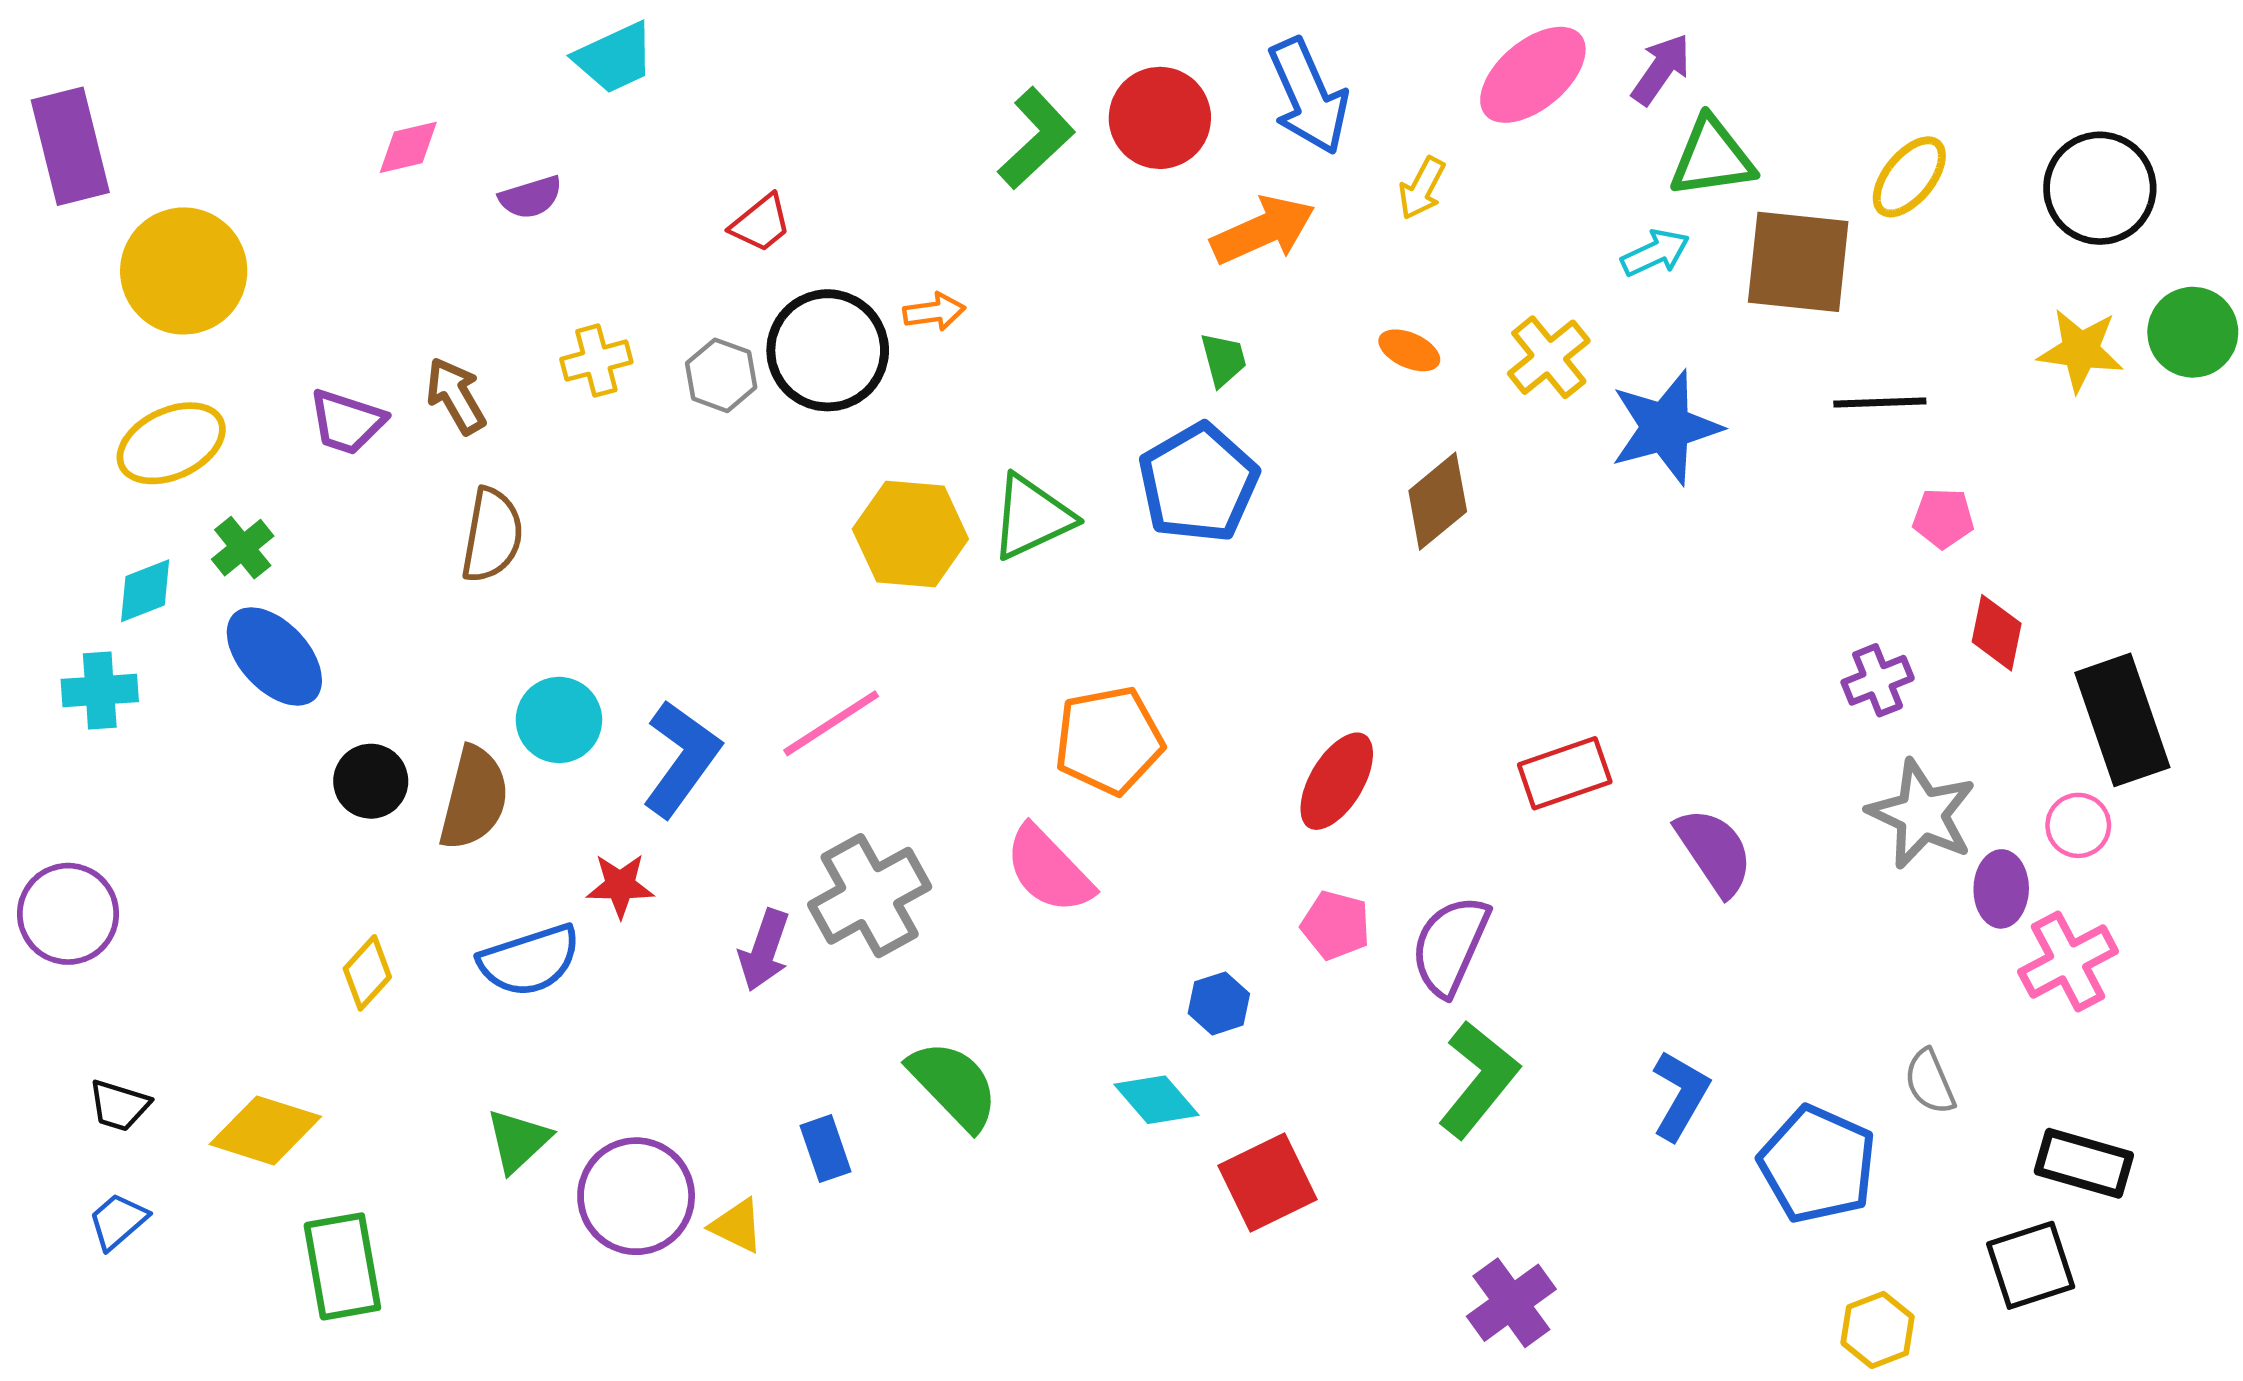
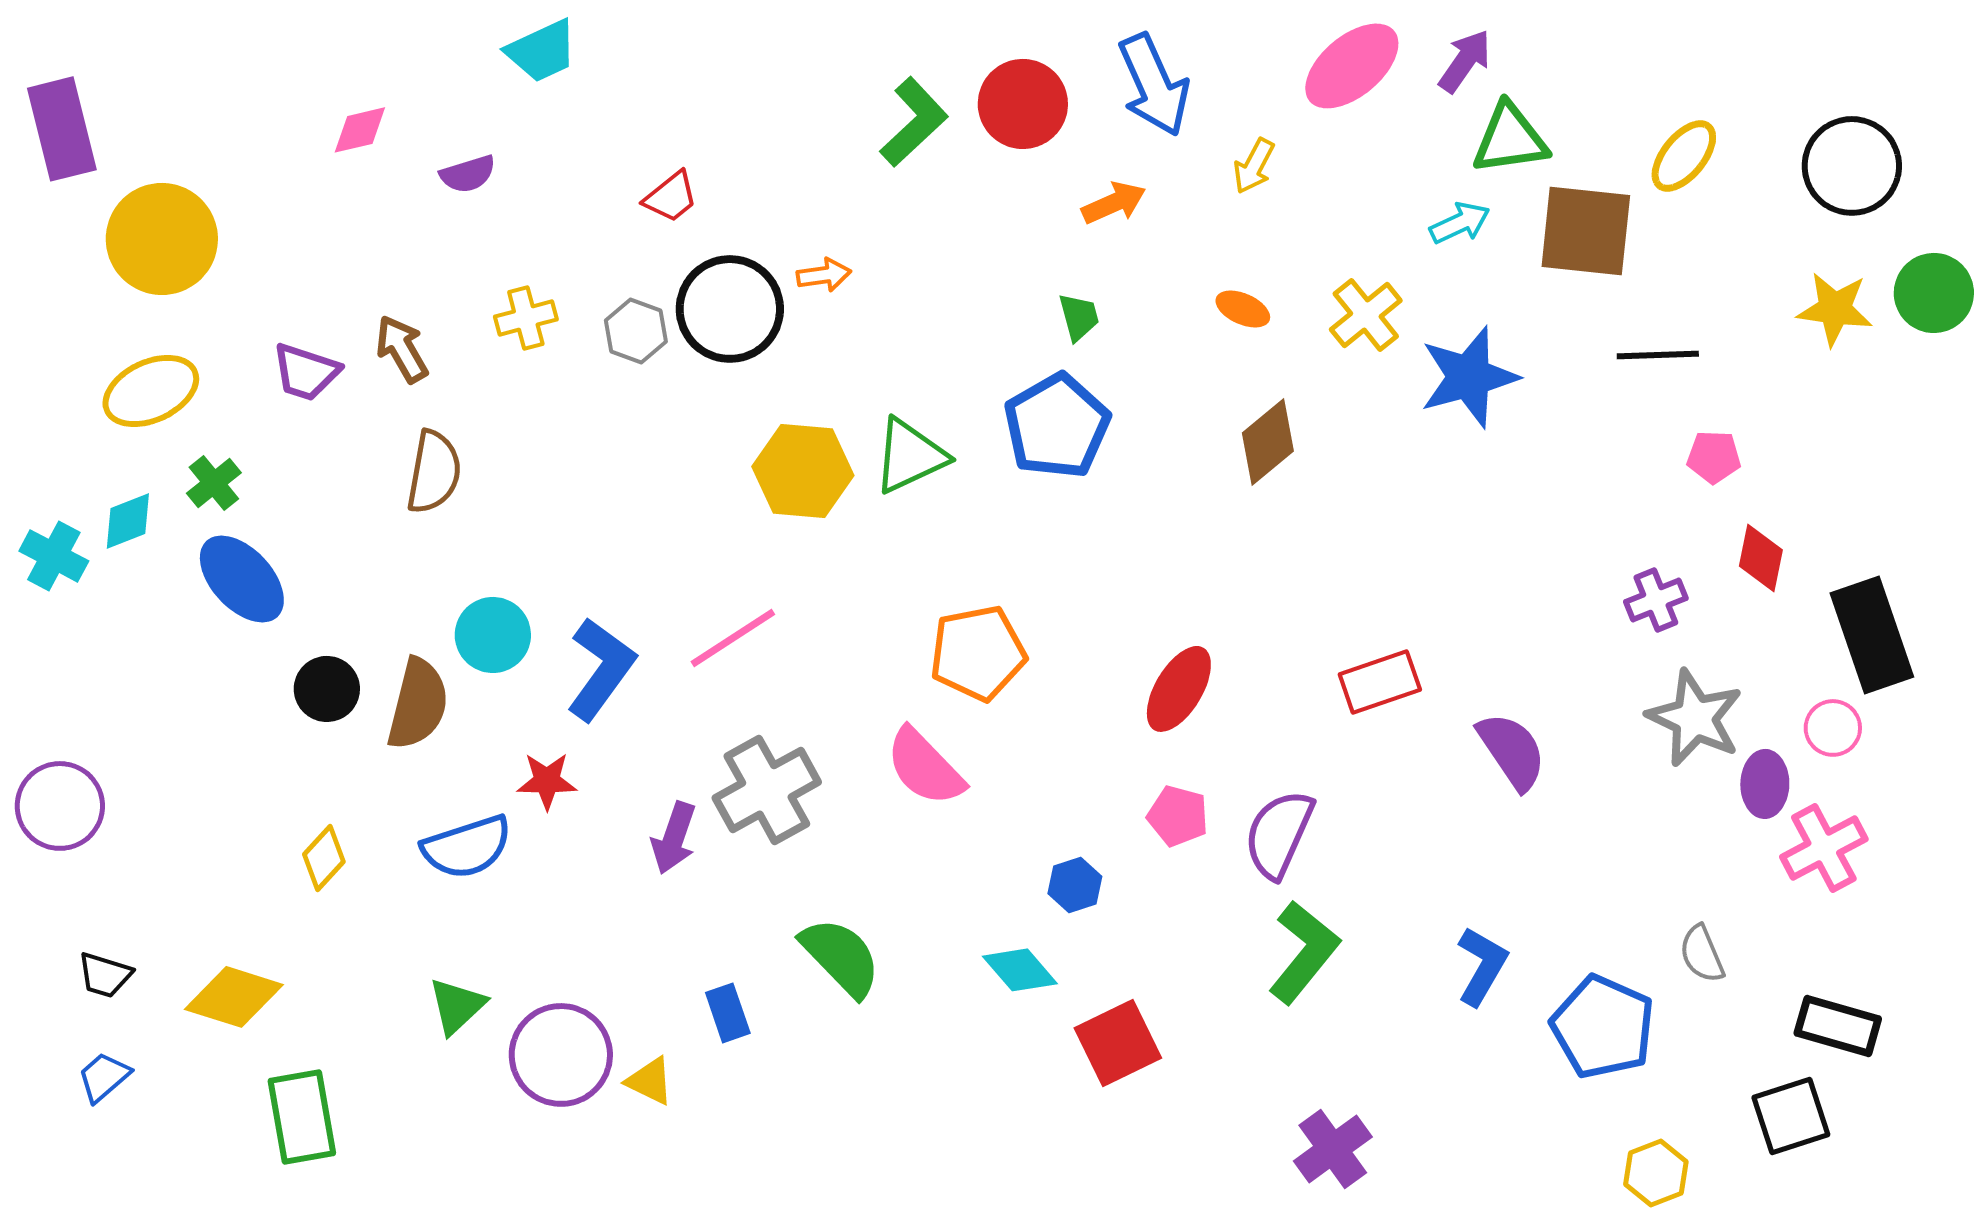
orange arrow: (1263, 230) -> (1114, 203), size x0.7
cyan cross: (100, 690) -> (54, 556), moved, turned 32

